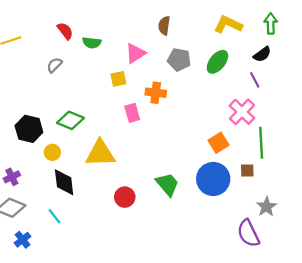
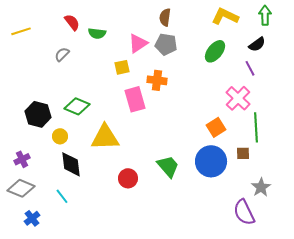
gray pentagon: (179, 60) -> (166, 44), moved
pink rectangle: (132, 113) -> (135, 99), size x1.4

